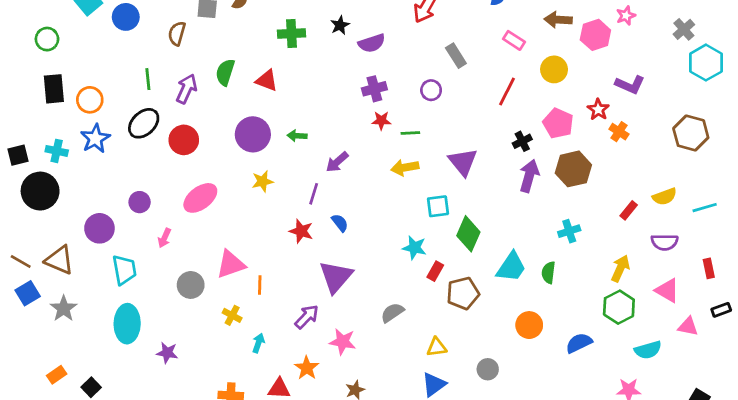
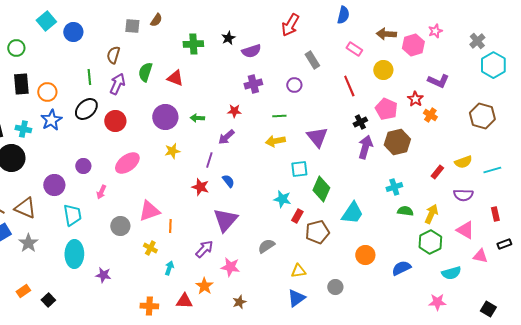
brown semicircle: (177, 34) -> (113, 55), moved
red line: (507, 92) -> (349, 86), turned -50
red star: (381, 121) -> (234, 111), moved
green semicircle: (548, 273) -> (405, 211), moved, turned 91

